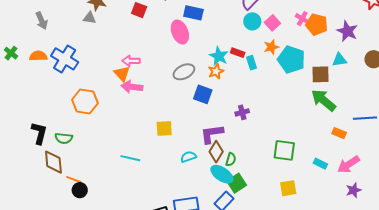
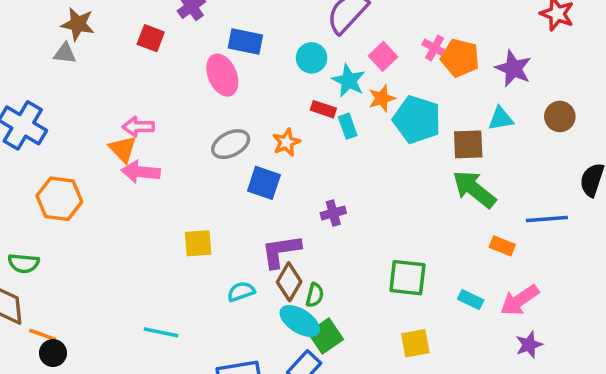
cyan circle: (252, 21) -> (312, 58), moved
cyan star: (219, 56) -> (349, 81), moved
cyan line: (130, 158) -> (161, 332), moved

